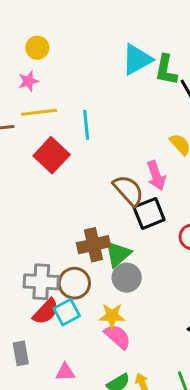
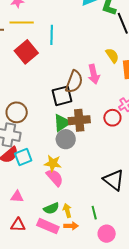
brown semicircle: (128, 190) -> (74, 82), turned 55
black square: (149, 213) -> (62, 96), moved
brown cross: (93, 245) -> (79, 120), moved
brown circle: (74, 283) -> (17, 112), moved

